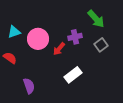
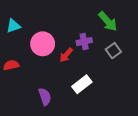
cyan triangle: (14, 32) -> (13, 26), moved
red semicircle: (10, 58) -> (11, 65), turned -48
purple semicircle: (29, 86) -> (45, 97), moved

